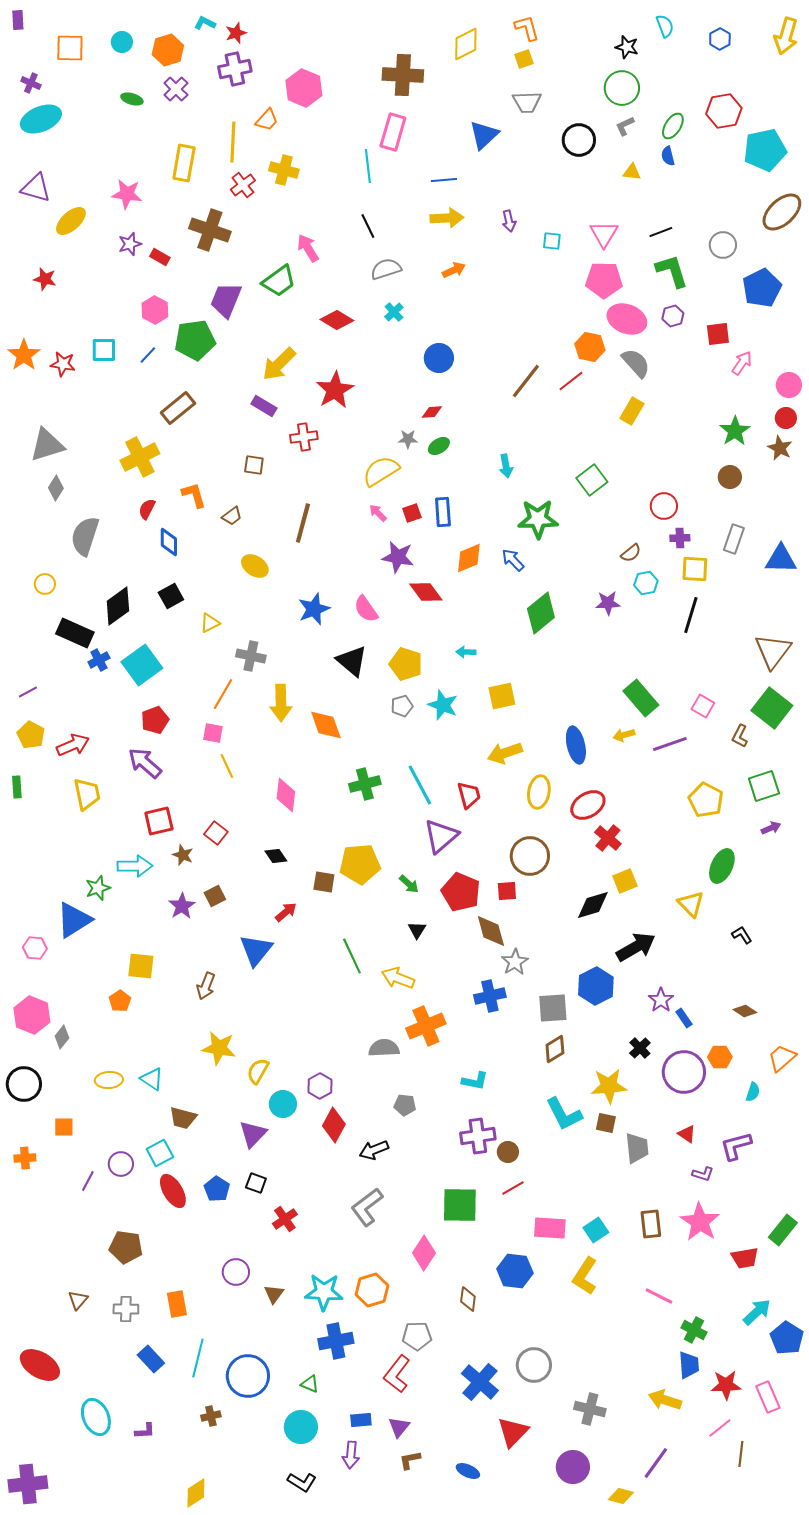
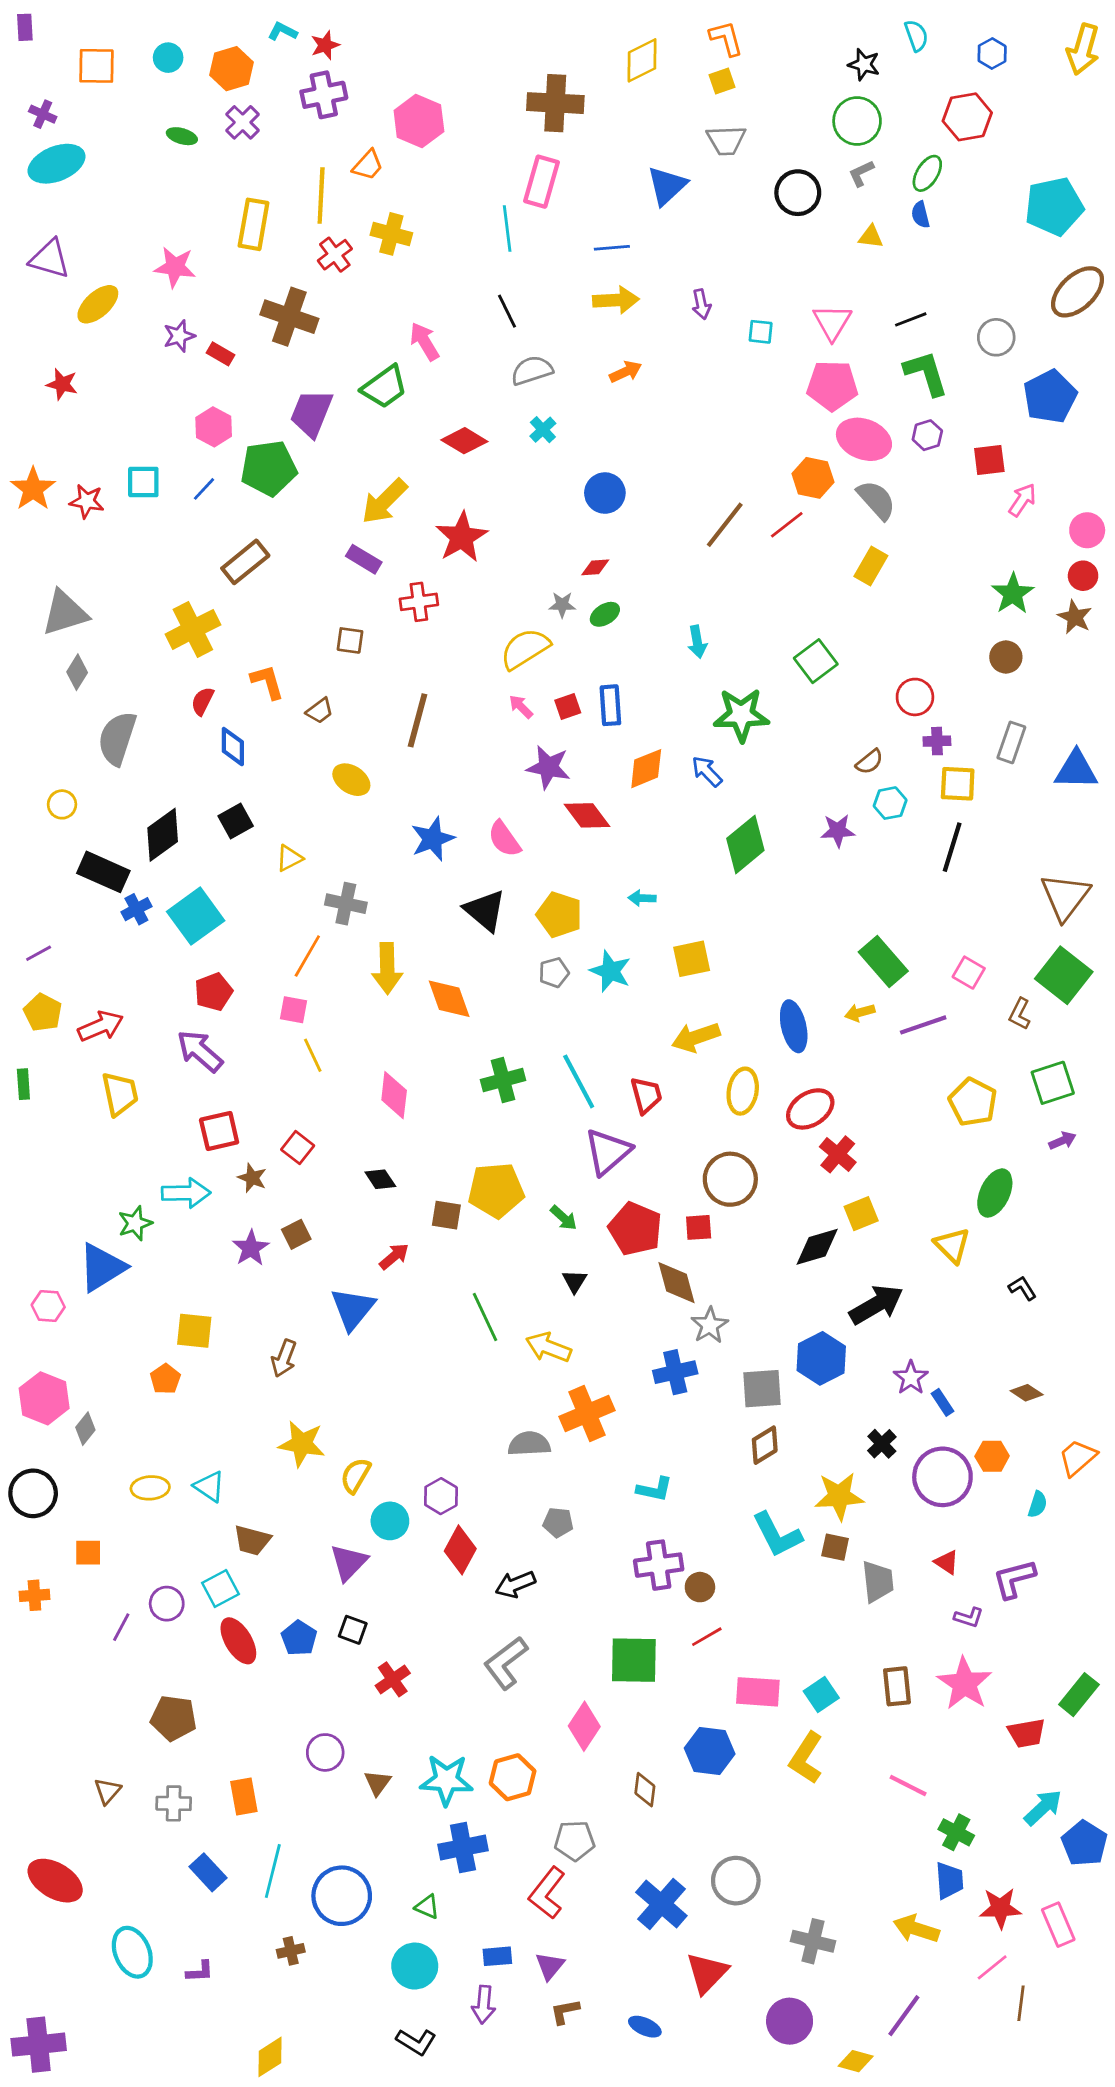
red hexagon: (724, 111) -> (967, 117), moved

